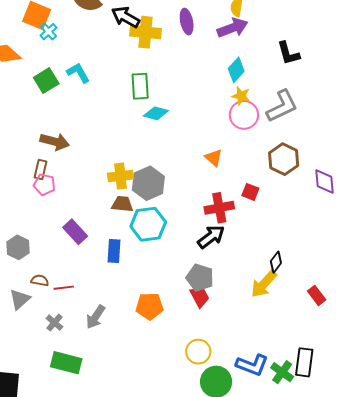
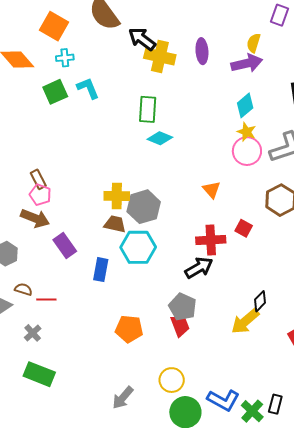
cyan cross: (49, 32) -> (65, 58), moved, turned 30
brown arrow: (55, 142) -> (35, 218), moved
brown rectangle: (41, 169) -> (38, 179), turned -48
gray arrow: (96, 317) -> (123, 398), moved
black rectangle: (304, 362) -> (275, 404), size x0.7

